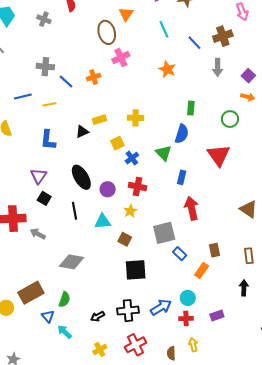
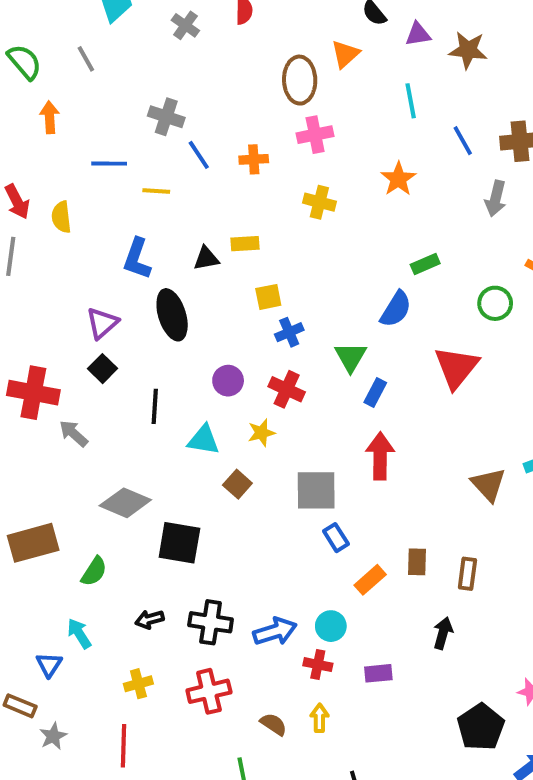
green rectangle: (191, 108) -> (425, 264), turned 48
yellow cross: (136, 118) -> (319, 202), moved
green triangle: (164, 153) -> (350, 357), moved
black ellipse: (81, 177) -> (172, 315), moved
brown rectangle: (215, 250) -> (417, 562), moved
black square: (136, 270) -> (179, 543), moved
blue triangle: (48, 316) -> (49, 665), moved
brown semicircle: (171, 353) -> (274, 724), turned 112

